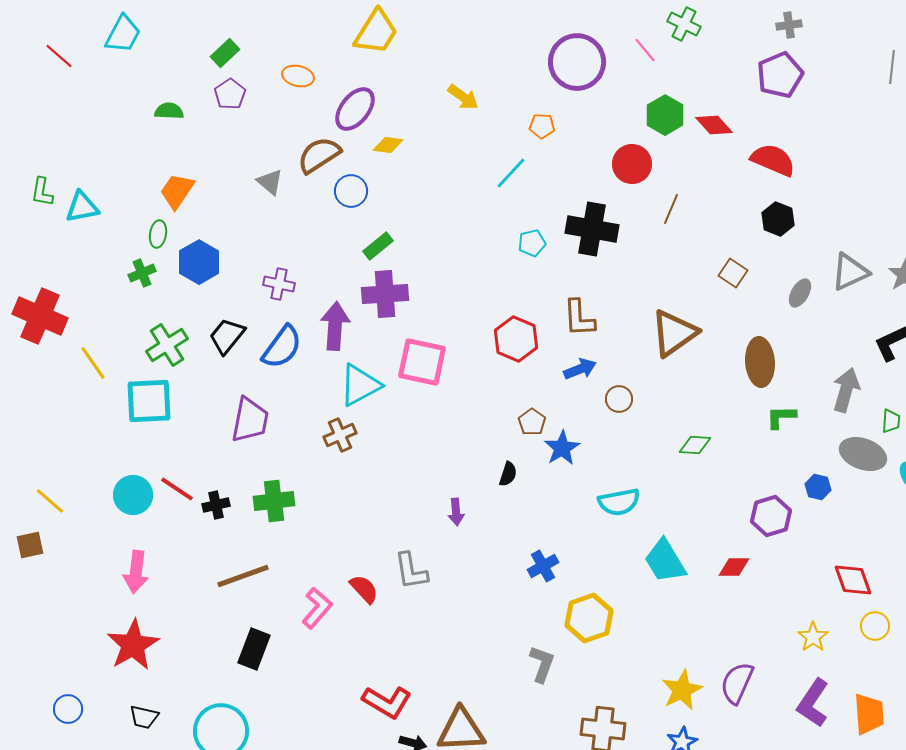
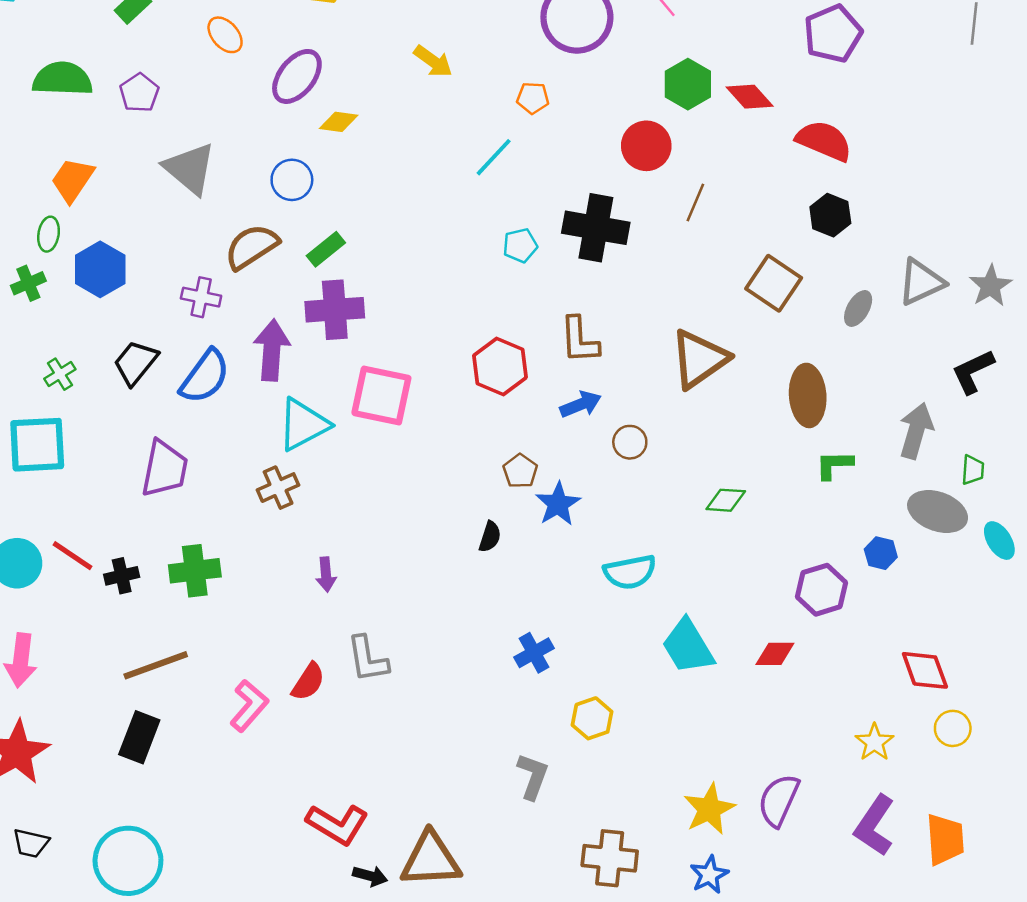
orange ellipse: (298, 76) -> (225, 35), turned 36
purple pentagon: (230, 94) -> (139, 93), moved
green semicircle: (169, 111) -> (62, 79), size x1.6
brown semicircle: (319, 155) -> (252, 247), moved
gray triangle: (270, 182) -> (190, 169), size x1.6
brown square: (733, 273) -> (774, 283), size x1.5
green cross: (167, 345) -> (60, 374), size x0.6
purple arrow: (456, 512) -> (326, 575), moved
red semicircle: (364, 589) -> (308, 682), turned 76
yellow hexagon: (589, 618) -> (592, 718), size x0.7
black rectangle: (254, 649) -> (139, 737), moved

